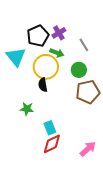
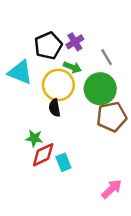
cyan triangle: (16, 57) -> (20, 72), turned -30
green circle: (79, 70) -> (100, 89), size x1.6
red diamond: (52, 144) -> (43, 155), moved

